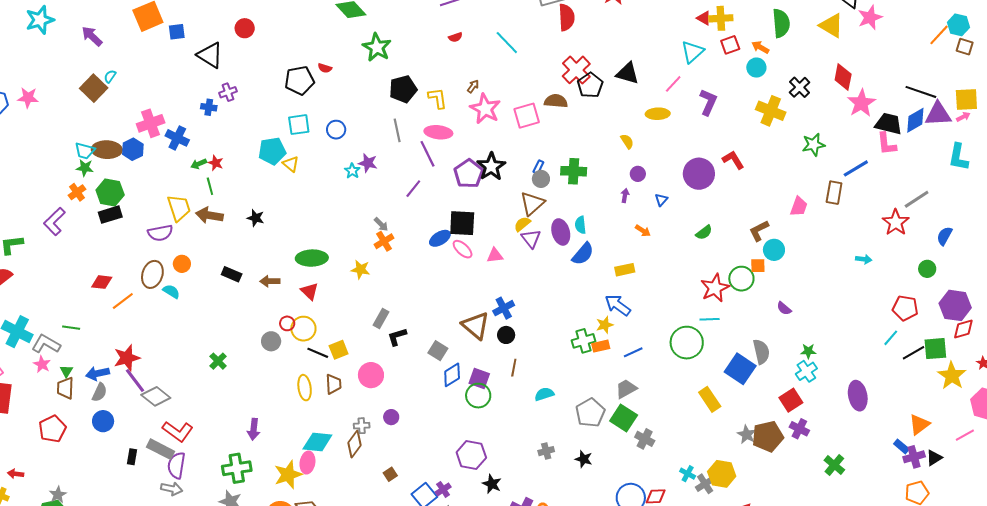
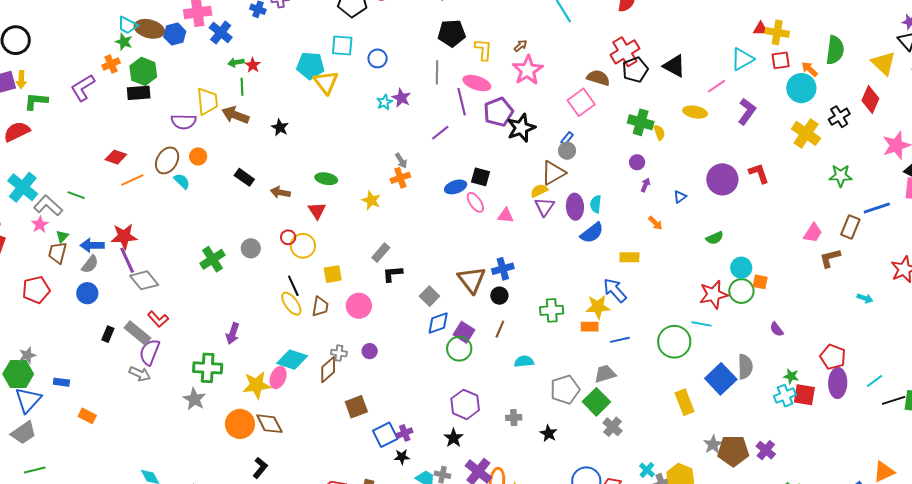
red triangle: (704, 18) -> (761, 29), turned -42
cyan circle: (756, 68) -> (801, 88), size x1.5
red diamond: (843, 77) -> (870, 100), moved
pink square: (527, 116) -> (581, 102), moved, turned -32
yellow triangle: (291, 164) -> (326, 82), size x1.5
green cross: (574, 171) -> (641, 122), moved
purple pentagon: (469, 174) -> (498, 112), moved
purple circle: (638, 174) -> (637, 162), moved
black square: (462, 223) -> (481, 177), size x0.7
brown L-shape: (759, 231) -> (830, 258), moved
cyan circle: (774, 250) -> (741, 268), moved
green ellipse: (312, 258) -> (326, 179), size x0.7
red pentagon: (905, 308) -> (833, 357), moved
yellow star: (605, 325) -> (598, 307), size x1.4
gray circle: (271, 341) -> (251, 248), moved
green cross: (583, 341) -> (552, 310), moved
black line: (318, 353) -> (293, 286), moved, turned 30
green cross: (218, 361) -> (213, 259), size x1.4
yellow ellipse: (305, 388) -> (291, 304), turned -40
purple ellipse: (858, 396) -> (838, 383), moved
red square: (791, 400) -> (804, 395), moved, turned 30
red L-shape: (178, 431) -> (158, 319), size x0.7
purple hexagon: (471, 455) -> (465, 404), moved
brown square: (390, 474) -> (356, 407), size x1.6

